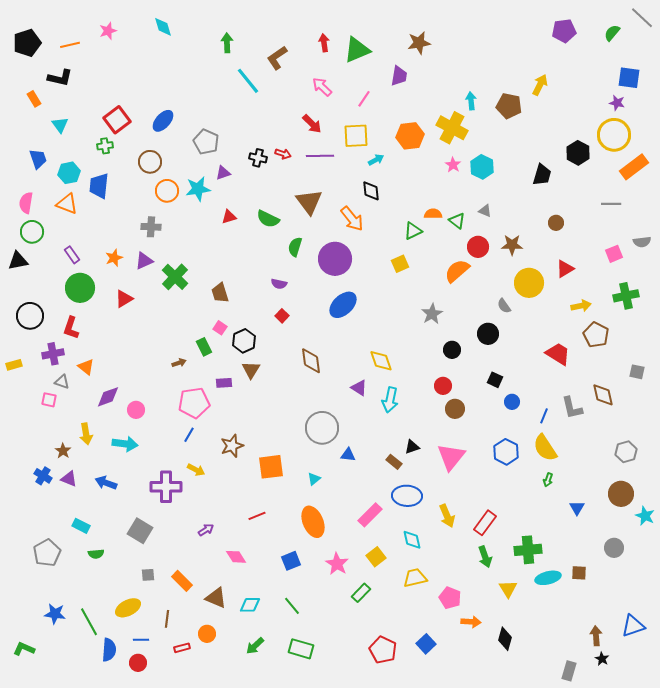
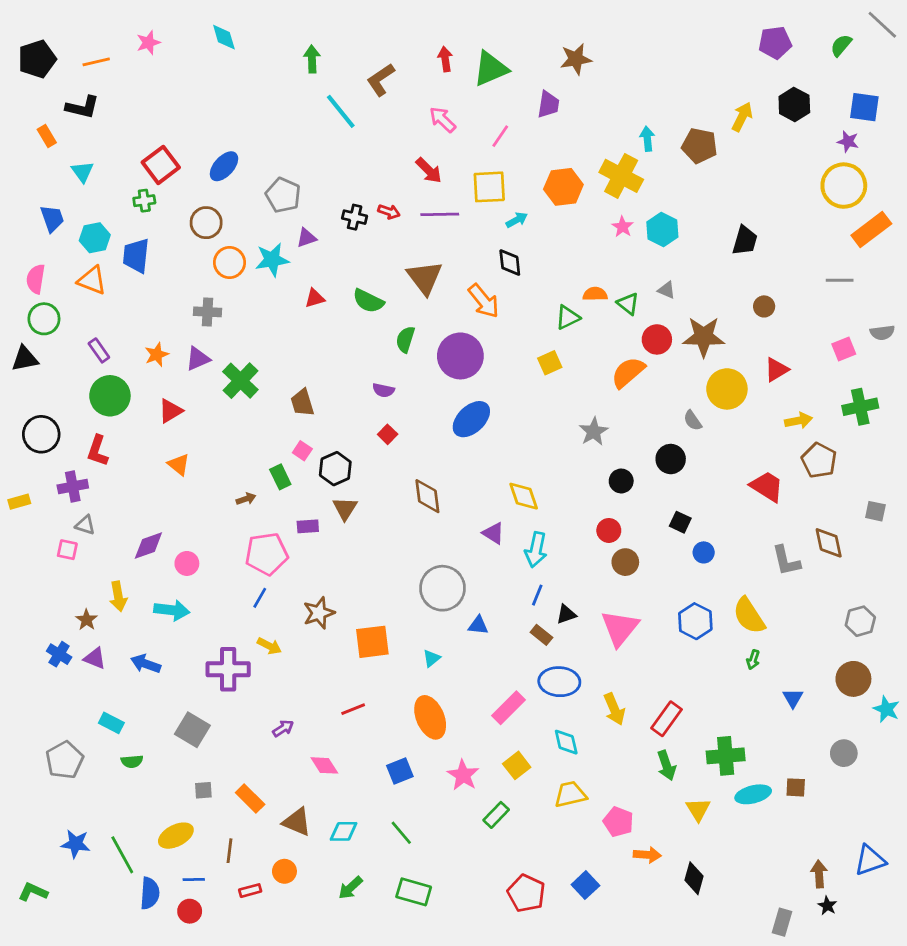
black hexagon: (578, 153) -> (794, 104), moved
brown star: (512, 245) -> (704, 337), size x1.4
orange triangle: (86, 367) -> (179, 465), moved
blue line: (544, 416) -> (537, 595), moved

